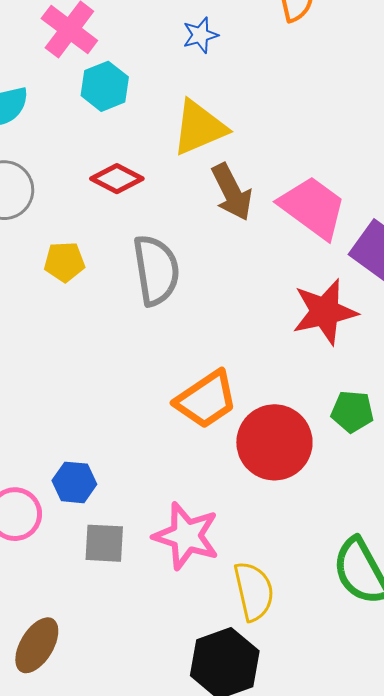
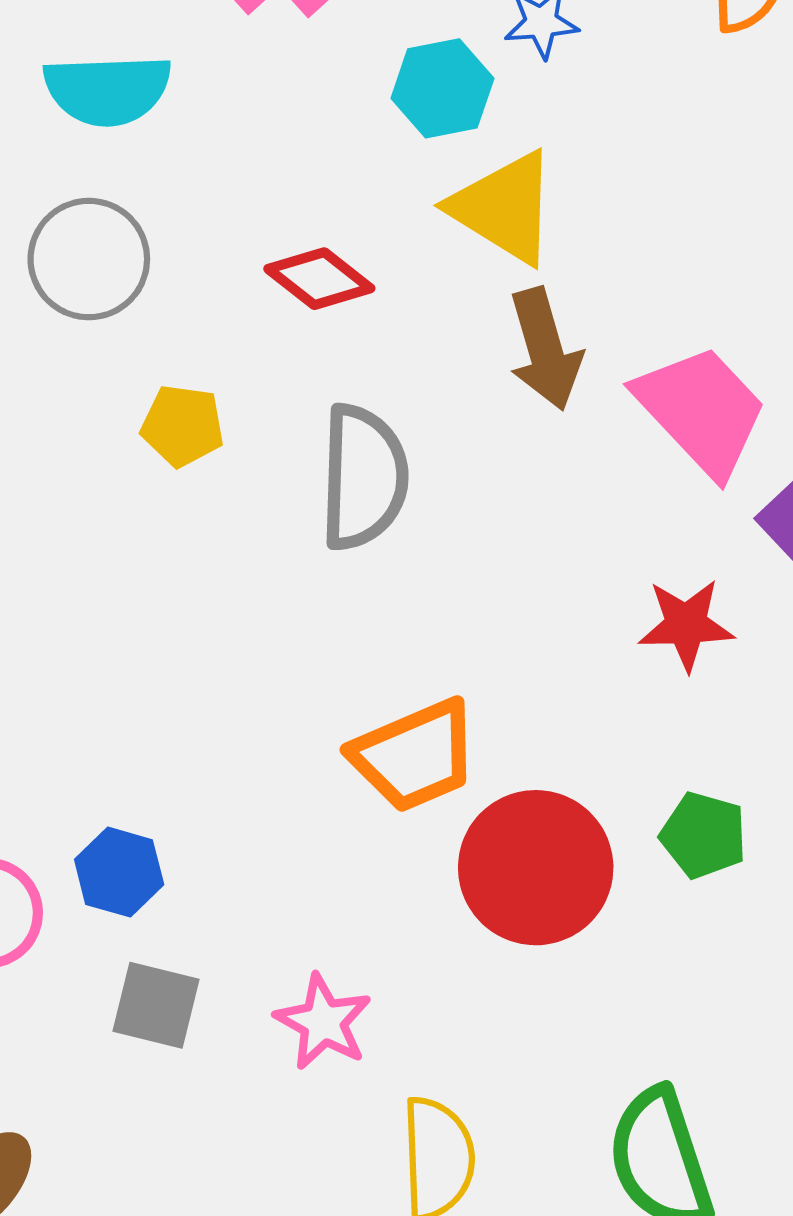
cyan hexagon: (105, 86) -> (442, 88), moved
yellow triangle: (199, 128) -> (504, 208), turned 44
red star: (325, 312) -> (686, 625), size x0.7
pink star: (186, 536) -> (323, 1022), size x0.7

